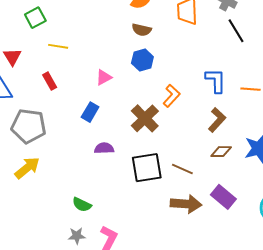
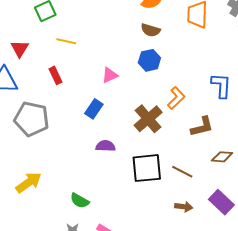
brown L-shape: (217, 120) -> (202, 127), moved, turned 30
yellow arrow: (27, 168) -> (29, 182), moved
brown arrow: (186, 204) -> (184, 207), size x0.6

